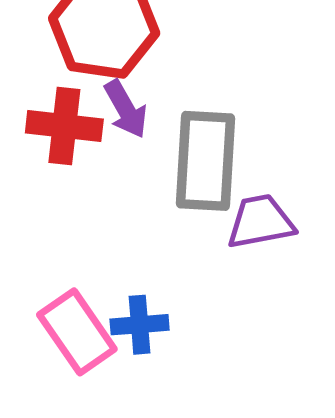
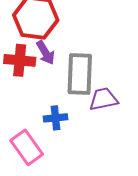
blue cross: (140, 325) -> (56, 118), moved

